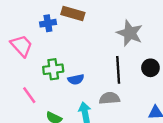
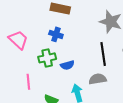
blue cross: (48, 23) -> (56, 34), moved, turned 32
pink line: (29, 95) -> (28, 82), turned 35

